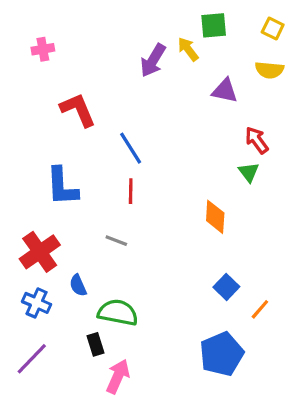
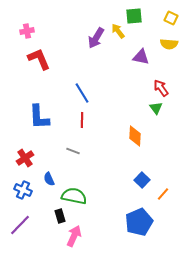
red L-shape: (78, 110) -> (39, 59), moved
red cross: (40, 252) -> (25, 158), size x0.7

